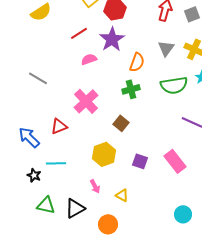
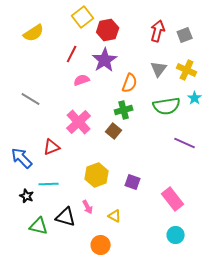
red line: (79, 33) -> (72, 54), turned -30
brown square: (121, 123) -> (114, 131), moved
pink rectangle: (175, 161) -> (173, 199), moved
black triangle: (75, 208) -> (66, 217), moved, turned 45

